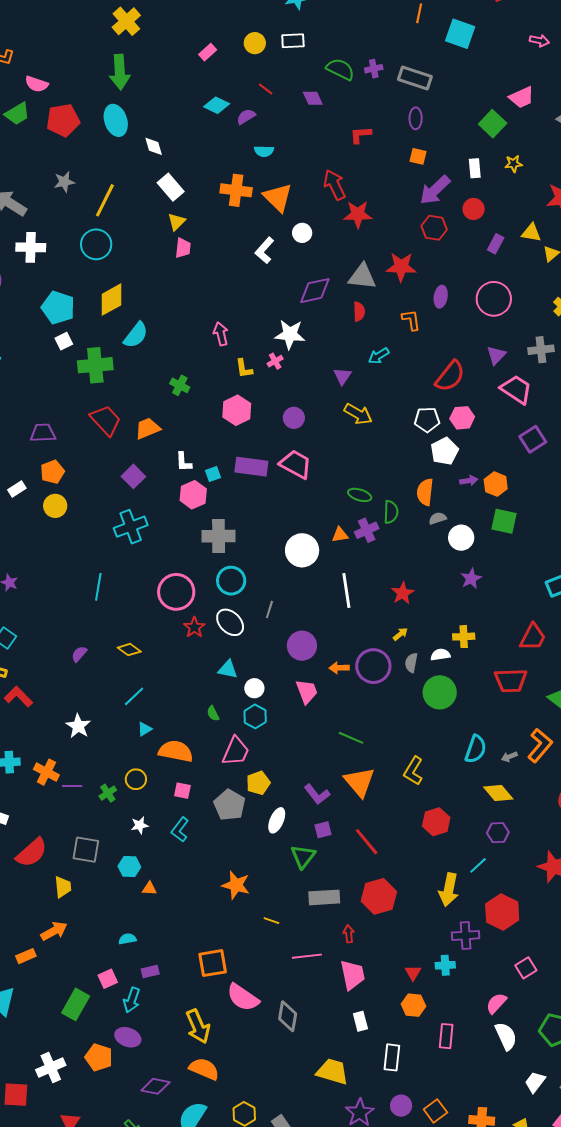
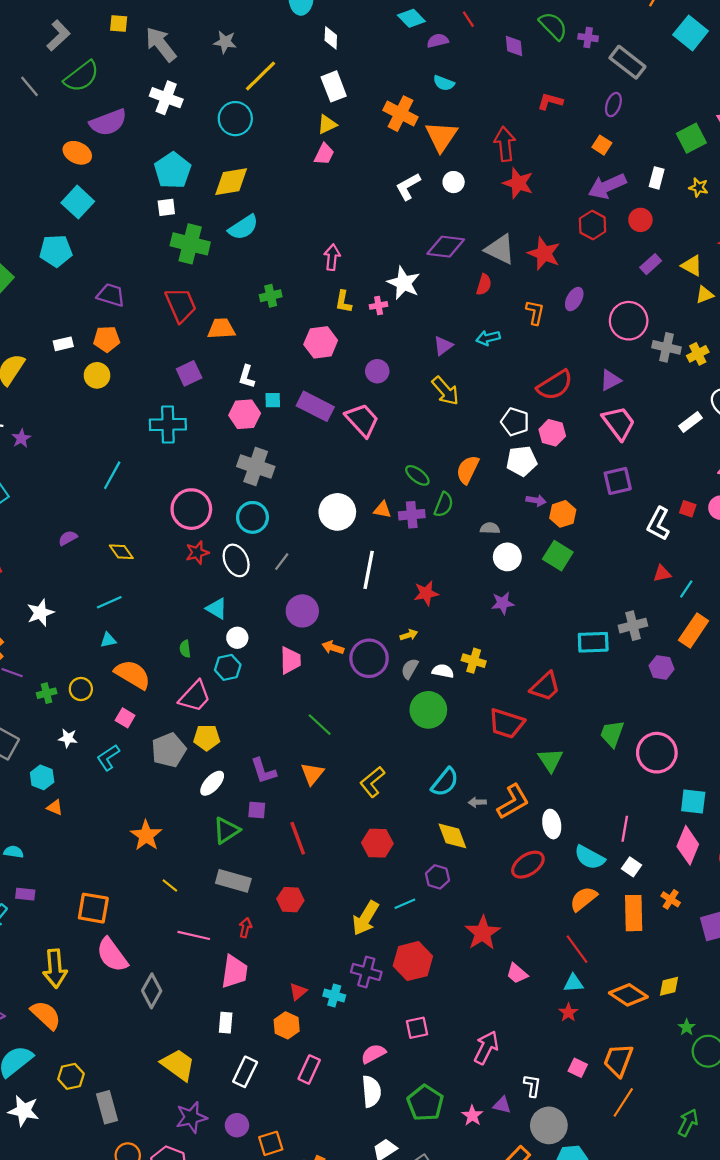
gray cross: (541, 350) -> (666, 347), moved
green cross: (180, 385) -> (271, 296), turned 30
orange semicircle: (425, 492) -> (468, 470), moved
orange triangle: (359, 782) -> (312, 774), size x0.7
red hexagon: (379, 896) -> (290, 900), size x0.7

